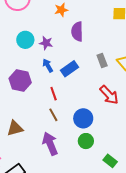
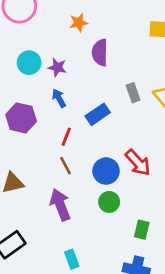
blue rectangle: (69, 69) -> (98, 114), moved
red line: (54, 94) -> (66, 137), turned 40
red arrow: (109, 95) -> (138, 163), moved
green rectangle: (110, 161) -> (142, 230), turned 64

